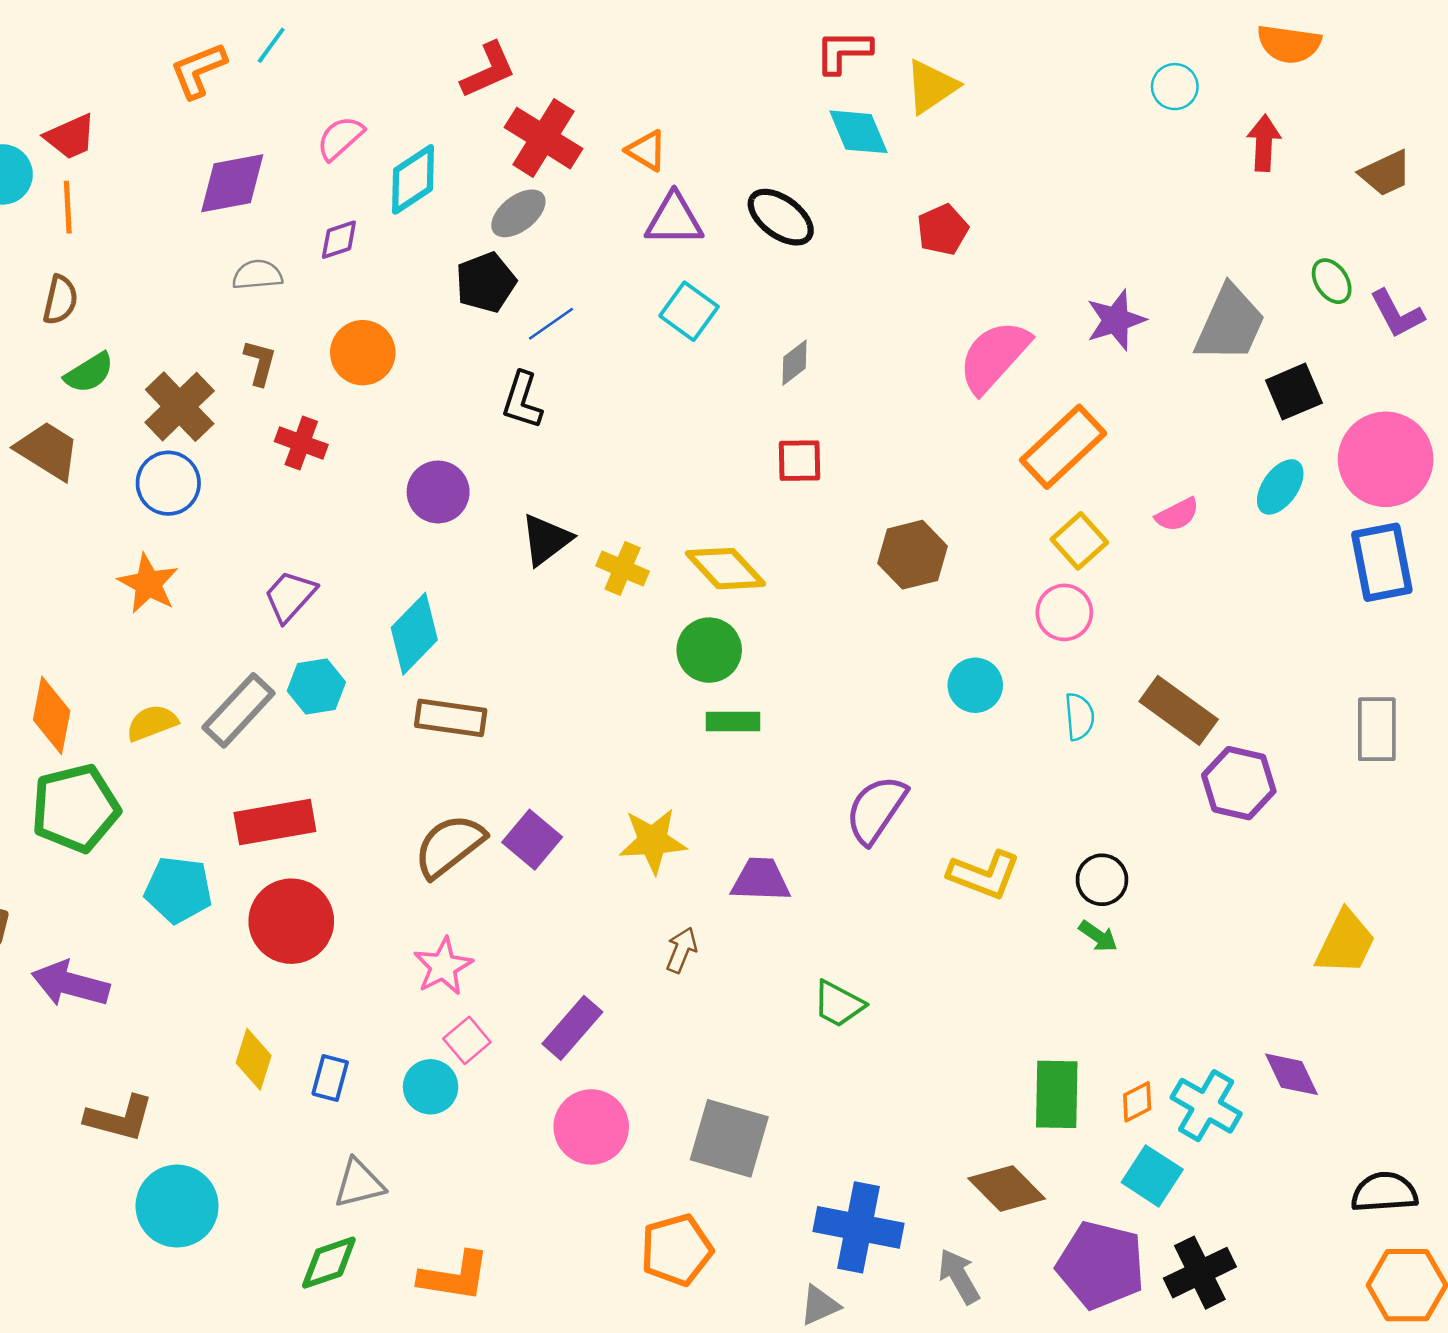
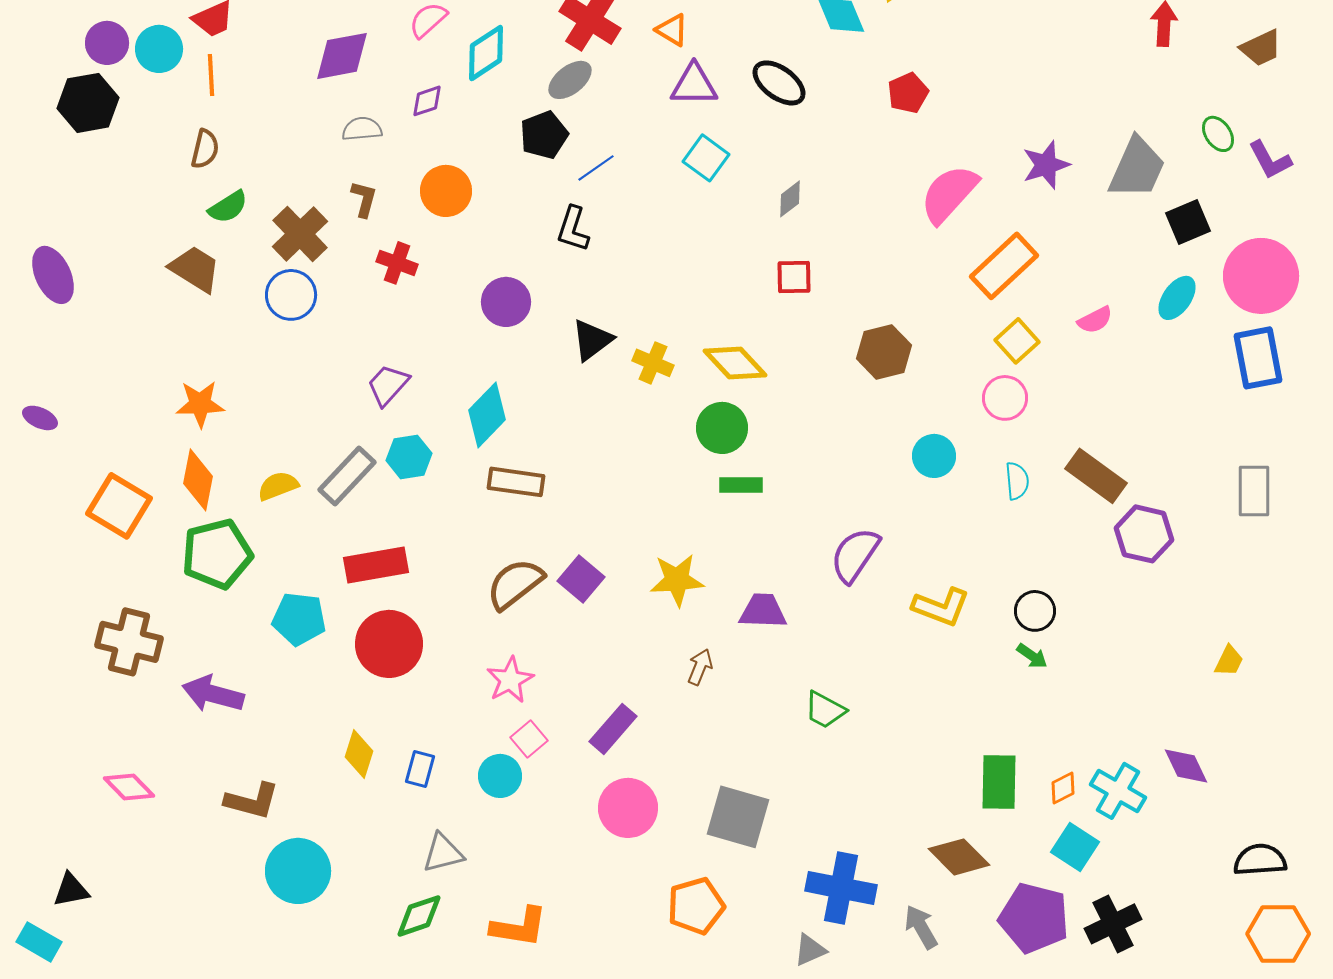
orange star: (148, 584) -> (200, 404), moved, turned -30
yellow trapezoid: (1345, 942) -> (1229, 661), size x0.6

